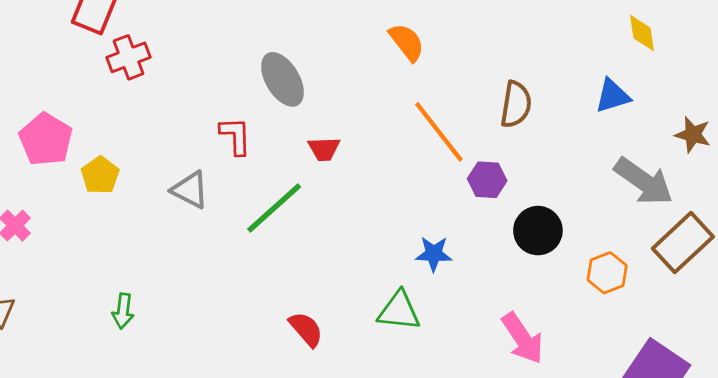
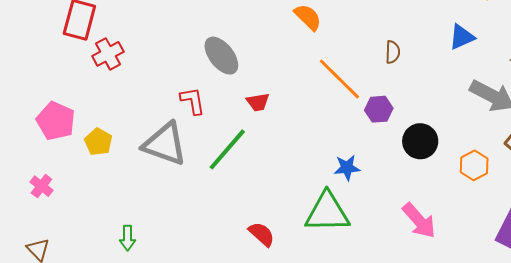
brown semicircle: (516, 104) -> (393, 52), size x0.7
gray triangle: (190, 190) -> (165, 144), size x1.6
green triangle: (399, 311) -> (327, 212), size x1.4

